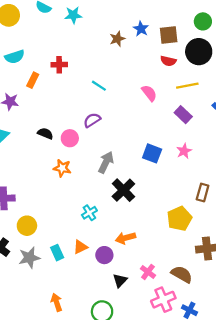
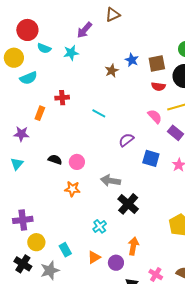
cyan semicircle: (15, 57) -> (29, 78), moved
pink semicircle: (149, 93) -> (155, 116), moved
purple semicircle: (92, 120) -> (126, 140), moved
blue square: (152, 153) -> (151, 158), moved
gray arrow: (106, 162) -> (111, 181), turned -102
yellow circle: (27, 226) -> (36, 242), moved
orange arrow: (125, 238) -> (133, 246), turned 120
cyan rectangle: (57, 253) -> (65, 250), moved

